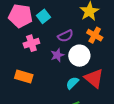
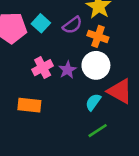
orange cross: (95, 35) -> (98, 36), moved
purple semicircle: (65, 36) -> (72, 25), moved
pink cross: (31, 43) -> (43, 68), moved

